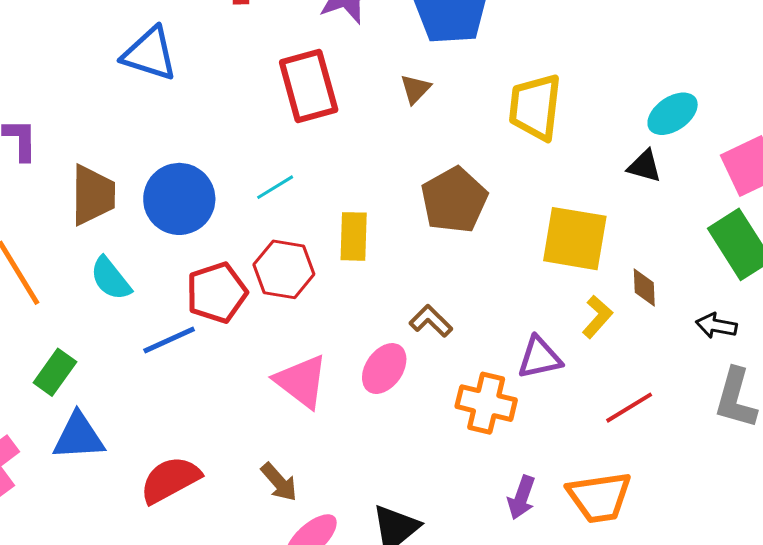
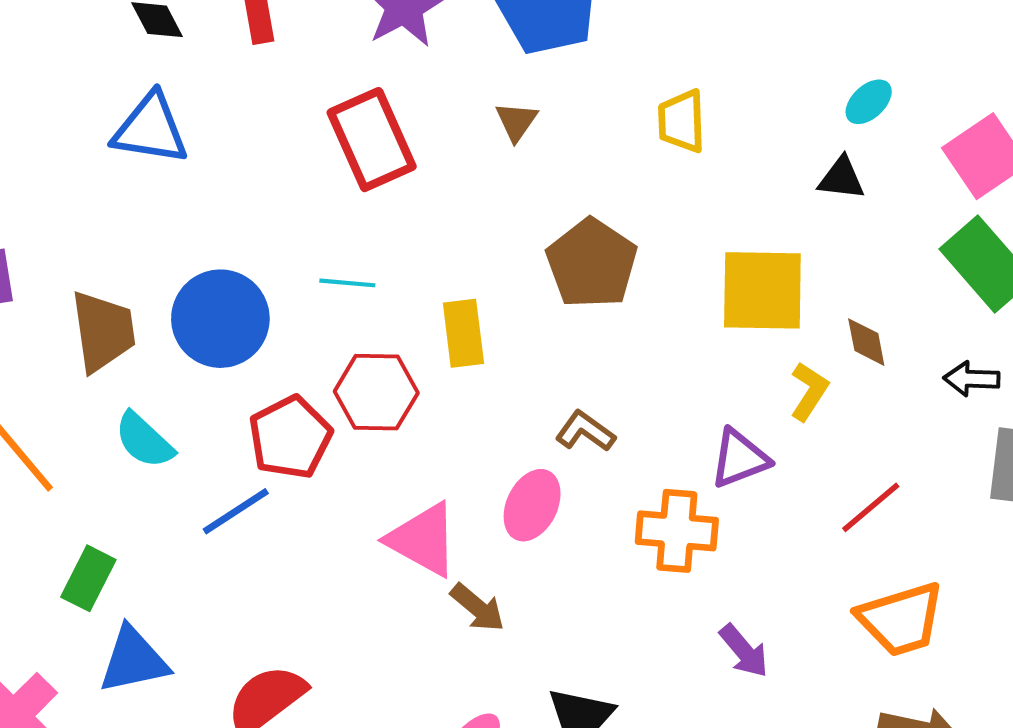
yellow trapezoid: (535, 107) -> (682, 121), size x0.7
cyan ellipse: (673, 114) -> (869, 102), size x0.7
cyan line: (275, 187) -> (347, 283), turned 45
brown arrow: (279, 482) -> (478, 608), moved
purple arrow: (521, 497) -> (744, 651), turned -51
orange trapezoid: (599, 497) -> (901, 619), moved

